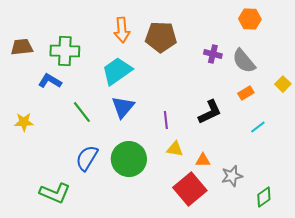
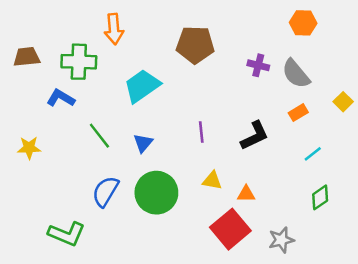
orange arrow: (122, 30) -> (114, 29), moved
blue triangle: (123, 107) -> (143, 143), moved, size x0.7
purple line: (166, 120) -> (201, 132), moved
gray star: (232, 176) -> (281, 240), moved
green diamond: (264, 197) -> (320, 197), moved

